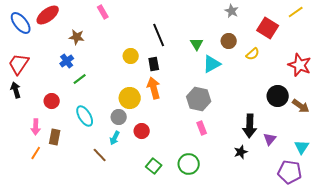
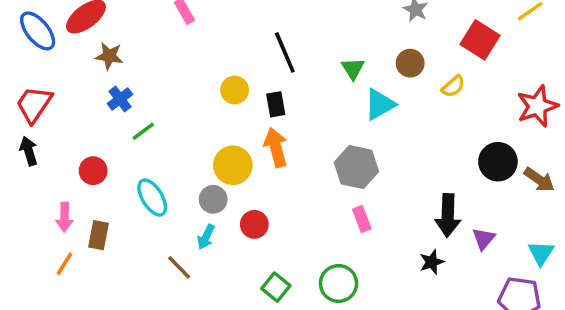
brown star: (77, 37) -> (109, 56), moved
red star: (300, 65) -> (537, 106), turned 30

